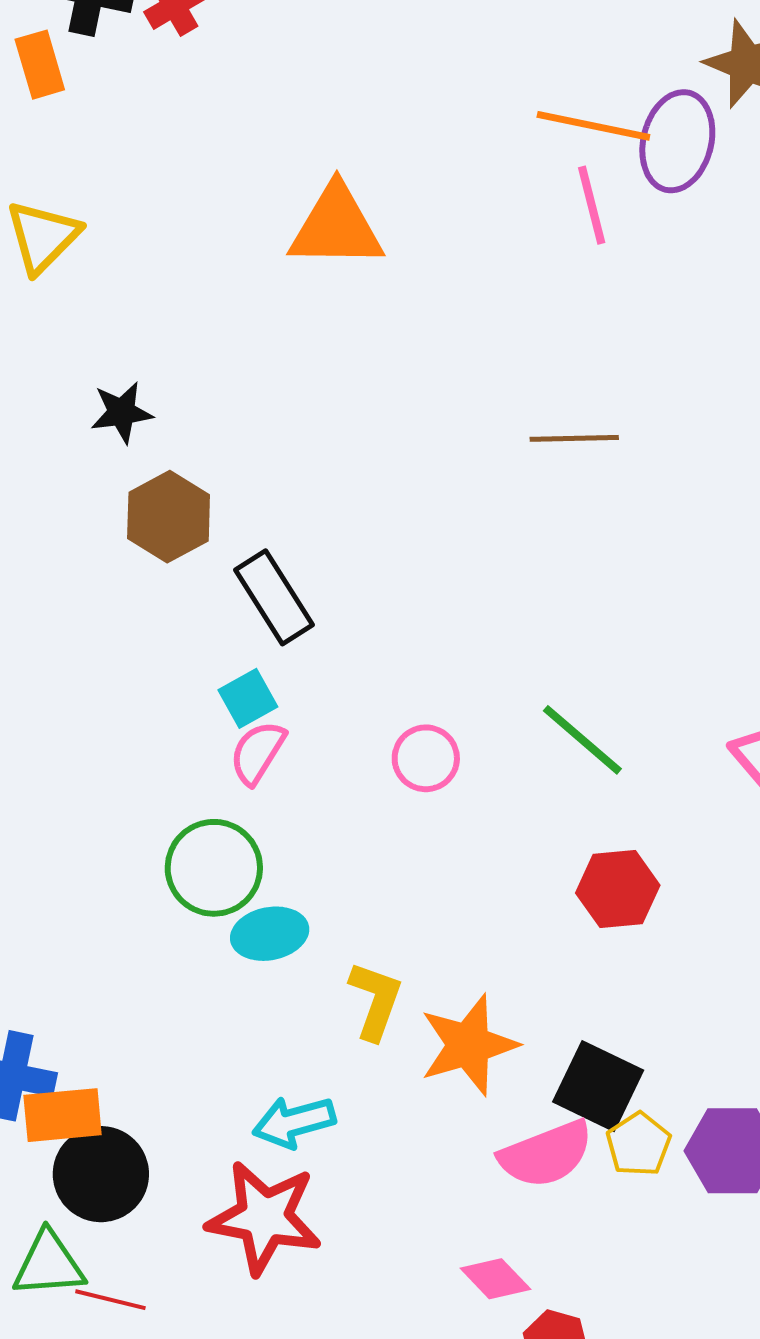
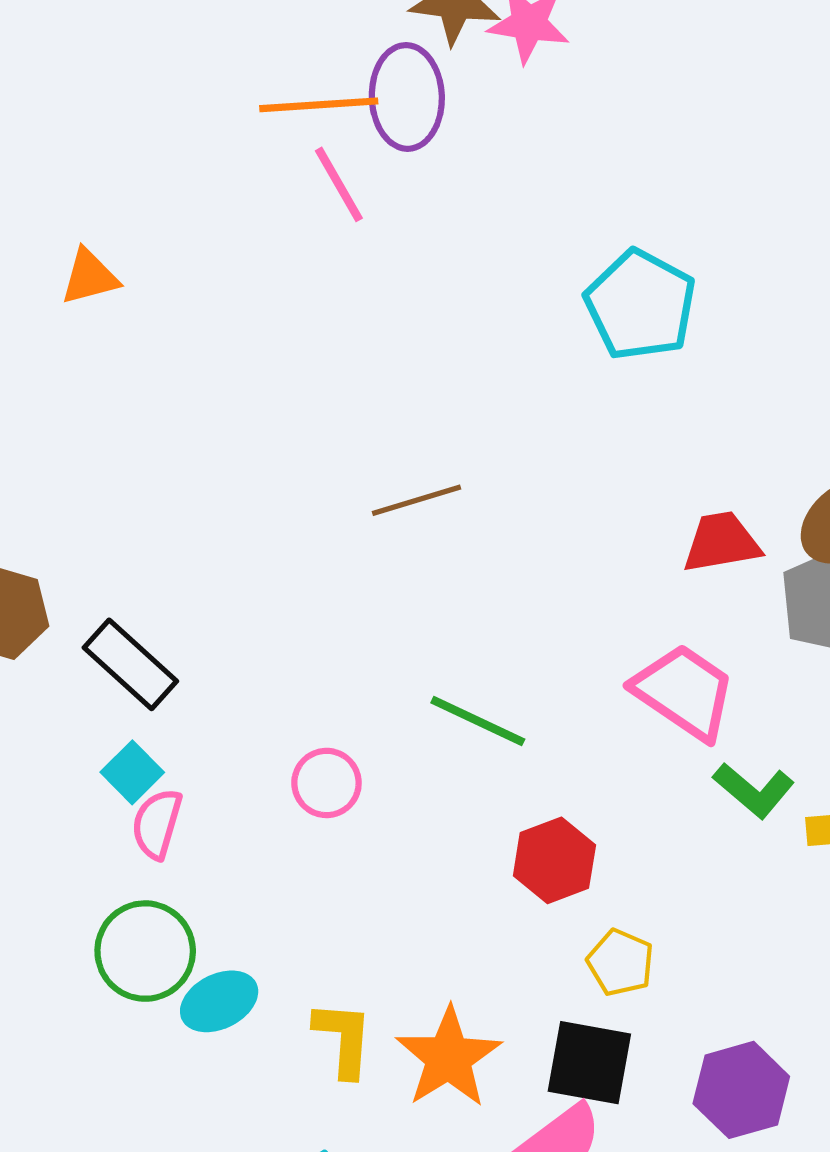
orange triangle: (336, 227) -> (90, 277), size x0.6
brown line: (574, 438) -> (417, 500), moved
yellow pentagon: (638, 1144) -> (620, 963), moved

